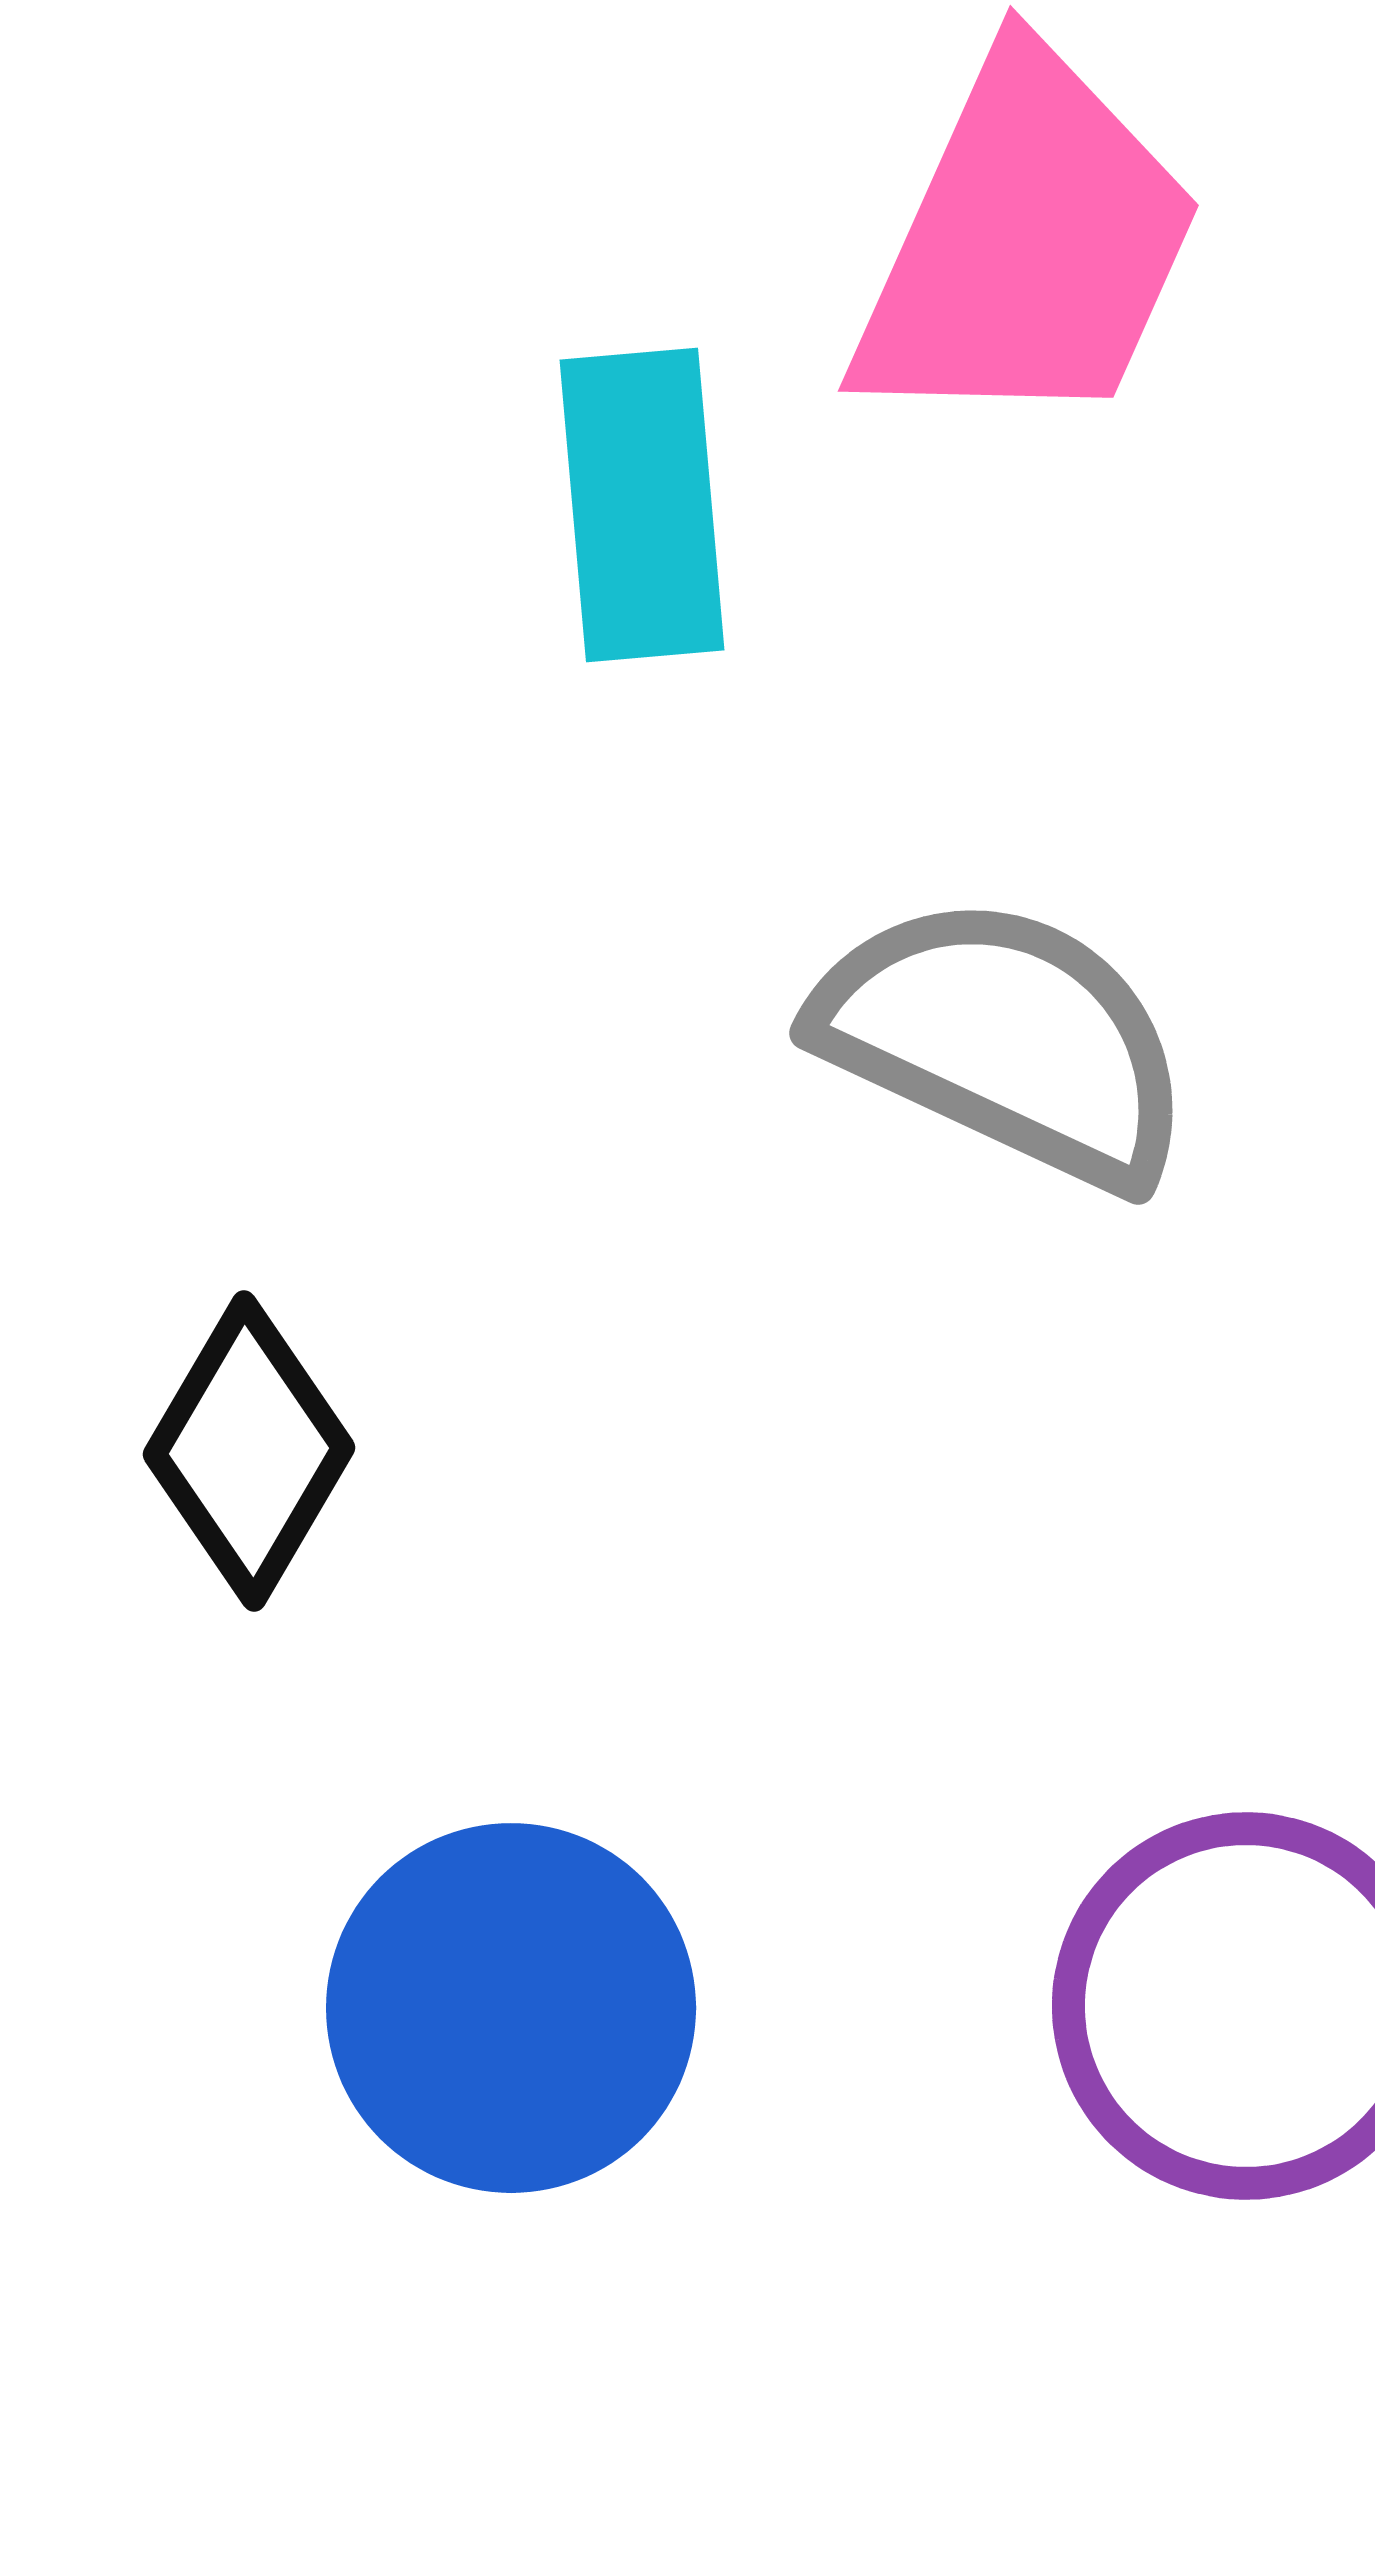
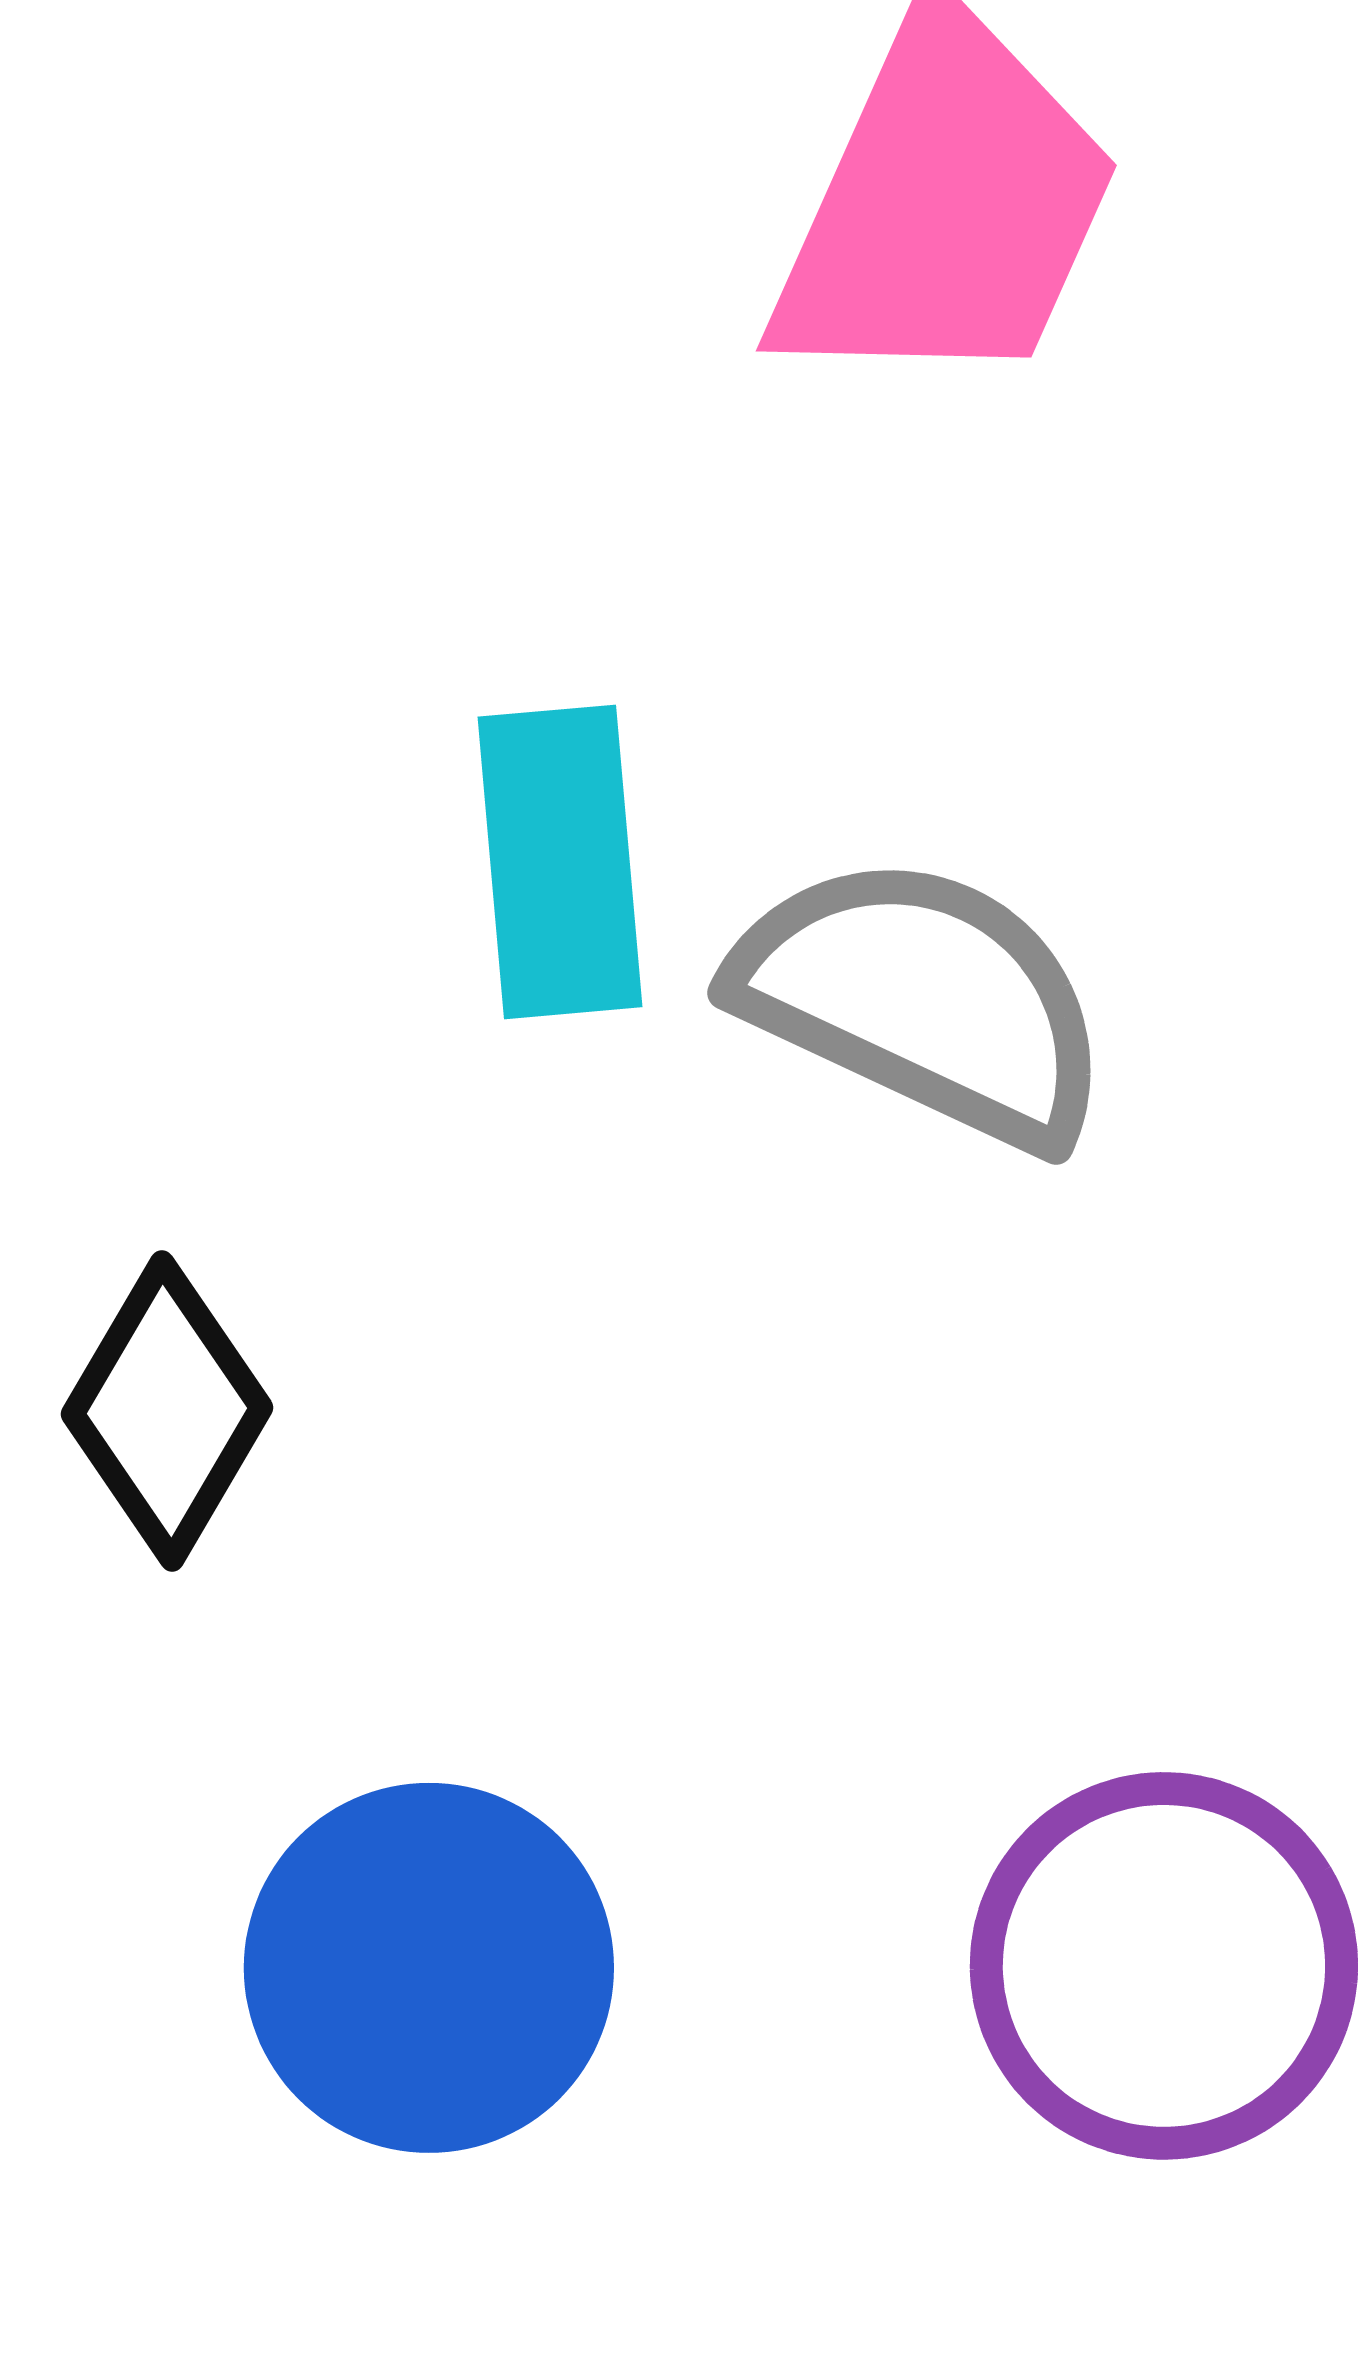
cyan rectangle: (642, 505) -> (560, 862), moved

